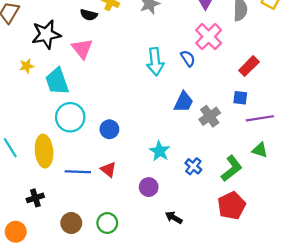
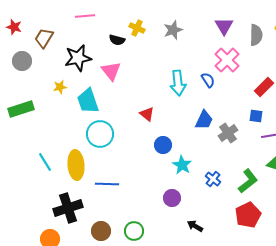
blue circle: (109, 129) -> (163, 145), moved
red triangle: (108, 170) -> (147, 114), moved
black cross: (35, 198) -> (68, 208), size x1.8

